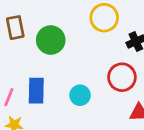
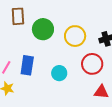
yellow circle: (104, 18) -> (75, 36), moved

